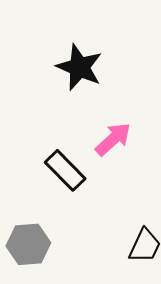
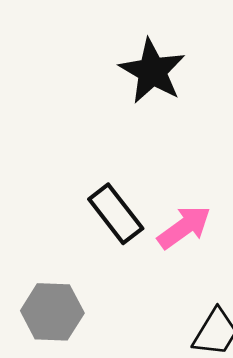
pink arrow: (113, 139) -> (184, 227), moved

